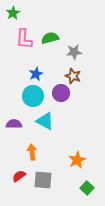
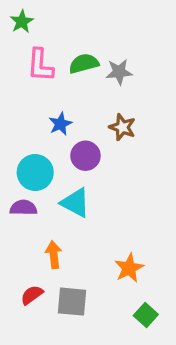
gray star: (74, 52) -> (119, 72), moved
purple circle: (61, 93) -> (85, 156), moved
cyan circle: (33, 96) -> (35, 172), moved

